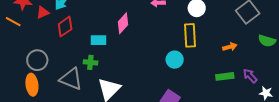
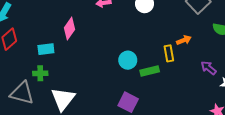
yellow rectangle: (190, 35) -> (169, 53), moved, size x0.7
green rectangle: (225, 76) -> (150, 71), moved

